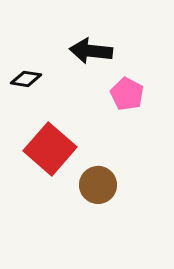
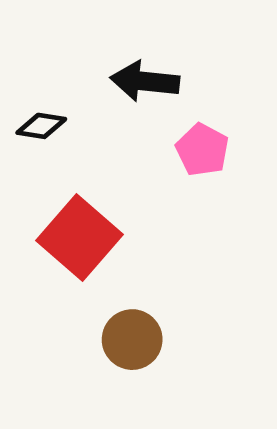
brown circle: (98, 185) -> (132, 340), moved

